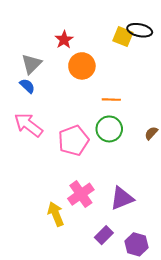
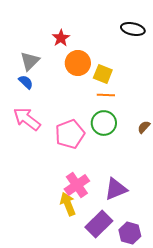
yellow square: (123, 37) -> (103, 74), moved
yellow arrow: (56, 214) -> (68, 204), moved
purple rectangle: (104, 235) -> (99, 224), size x1.5

